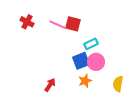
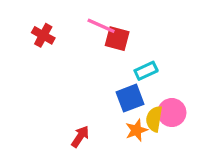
pink line: (58, 25) -> (101, 26), moved
pink circle: (96, 62) -> (172, 113), moved
yellow semicircle: (118, 84) -> (154, 119), moved

